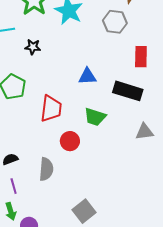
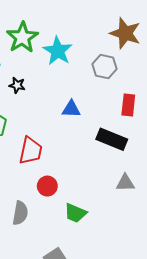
blue triangle: (87, 76) -> (71, 109), moved
green trapezoid: (95, 117) -> (75, 213), moved

